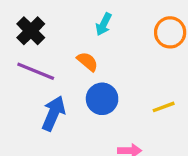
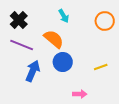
cyan arrow: (104, 24) -> (64, 16), turned -56
orange semicircle: (87, 62) -> (54, 39), size x1.5

